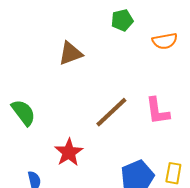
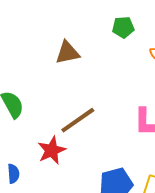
brown line: (111, 112) -> (78, 120), moved

